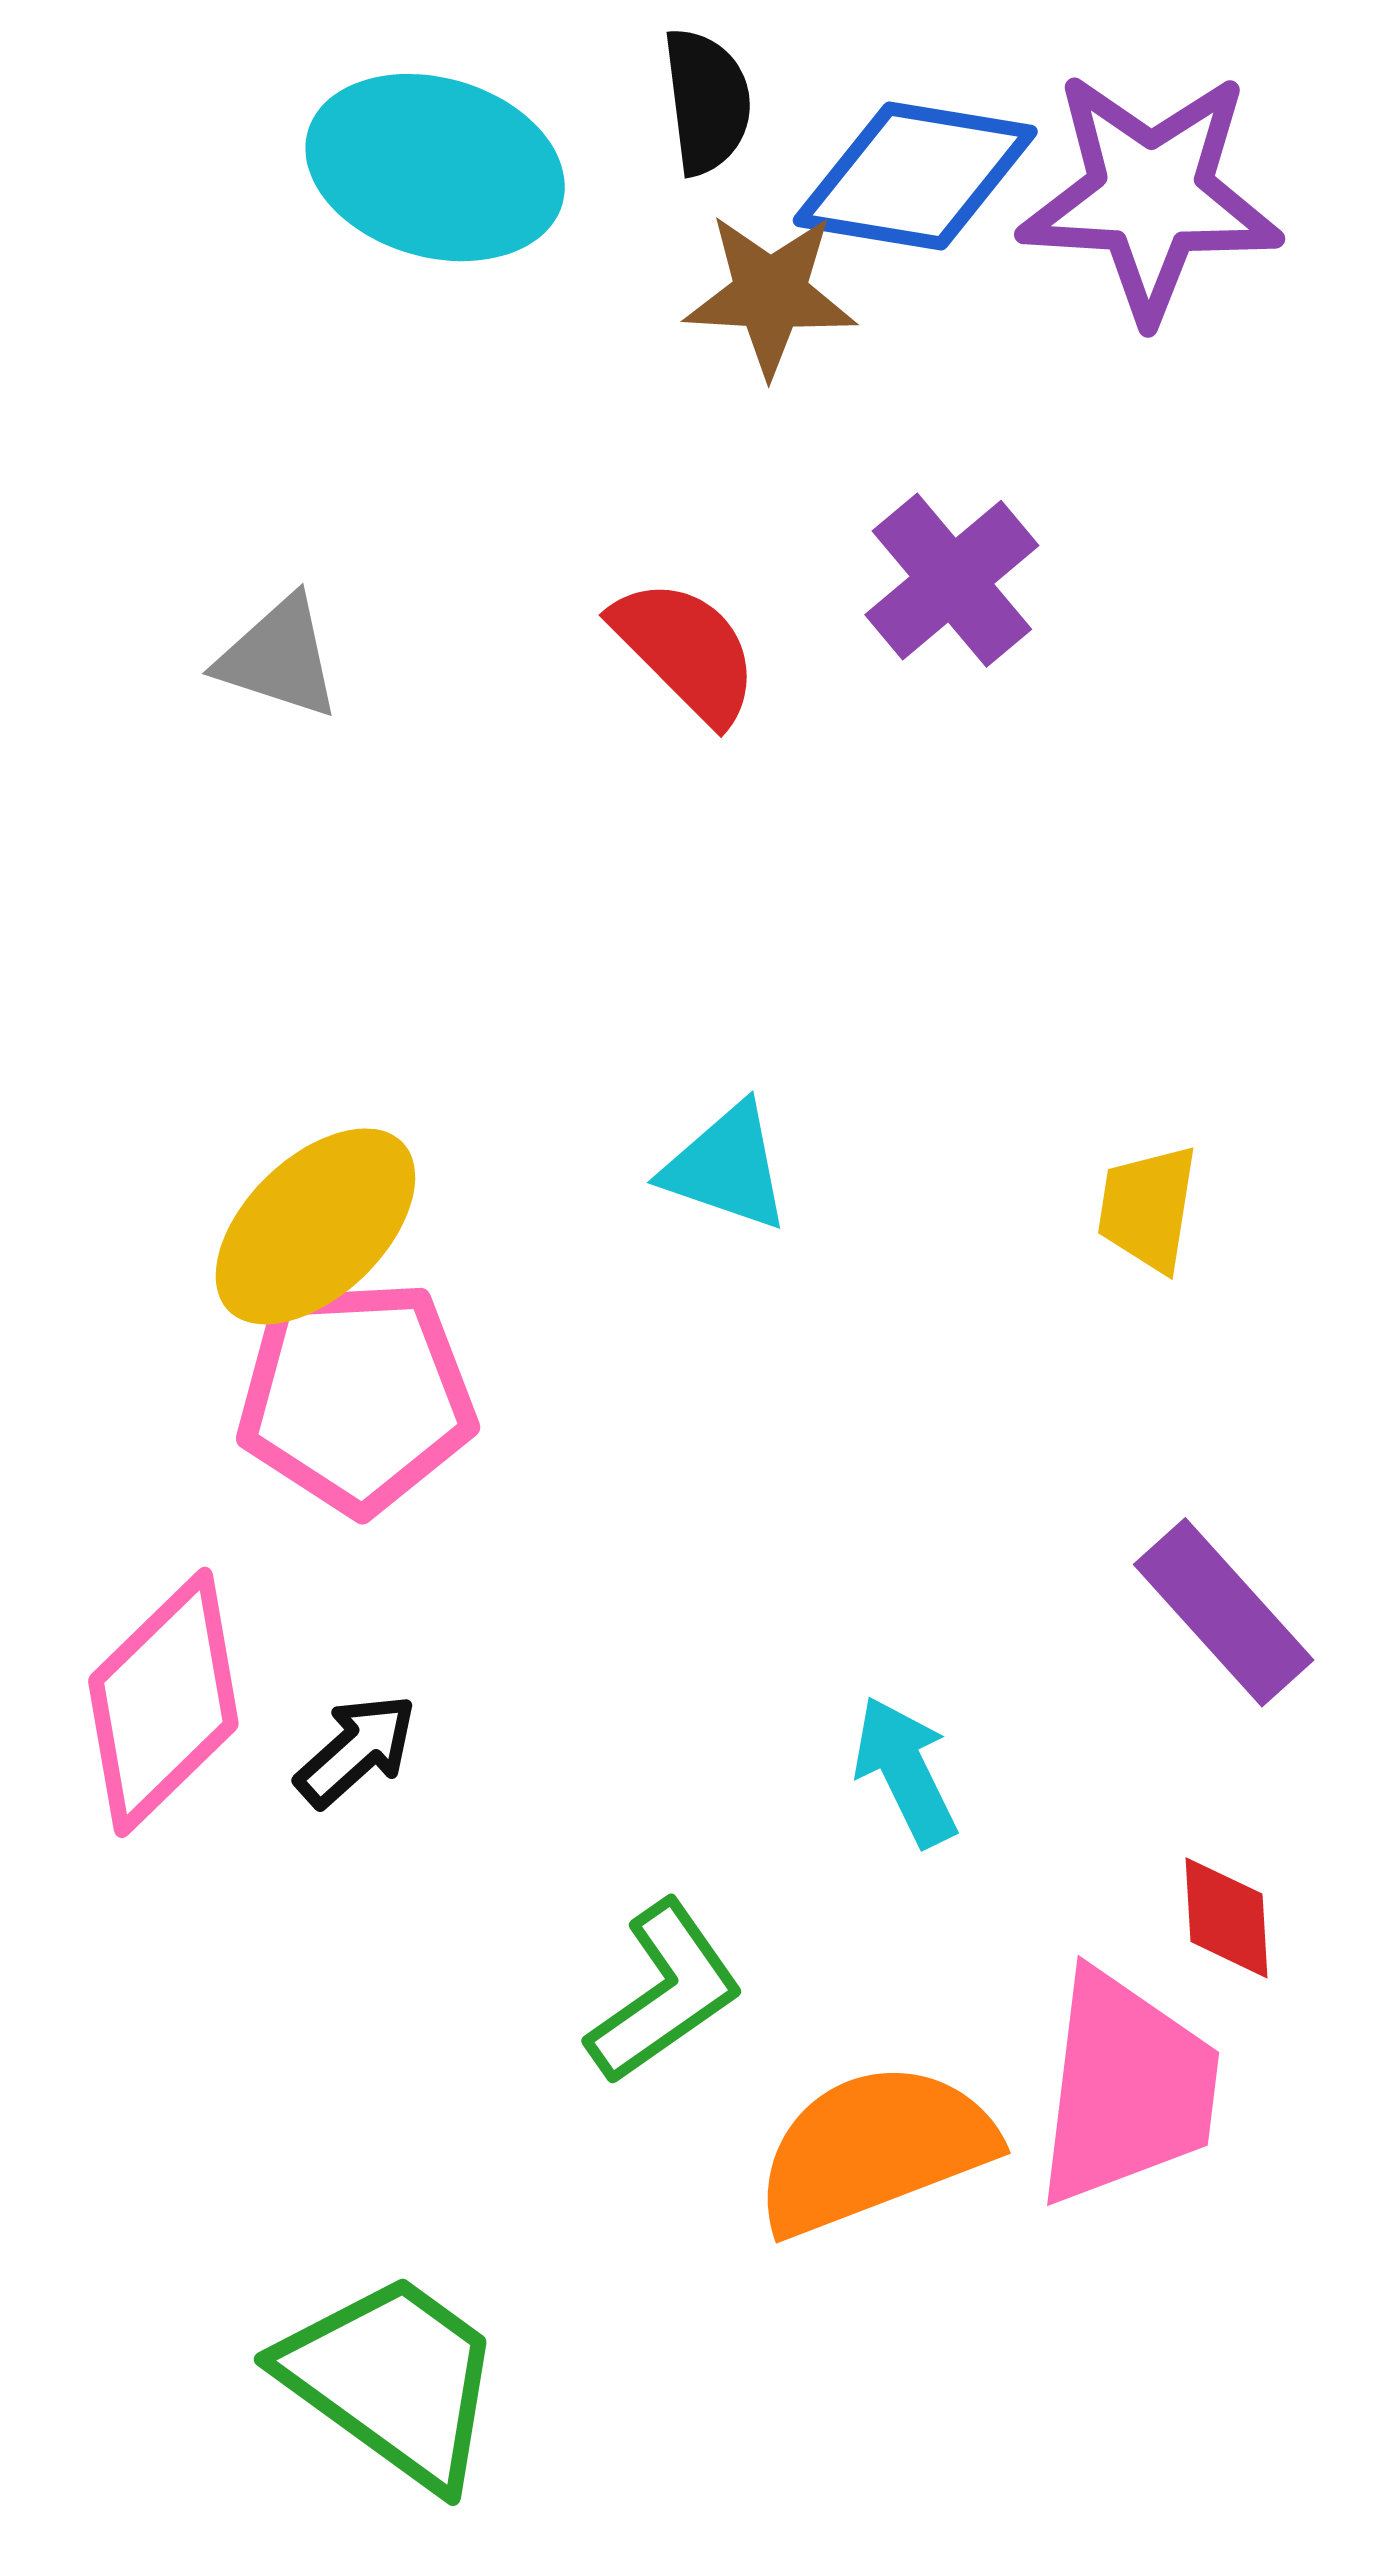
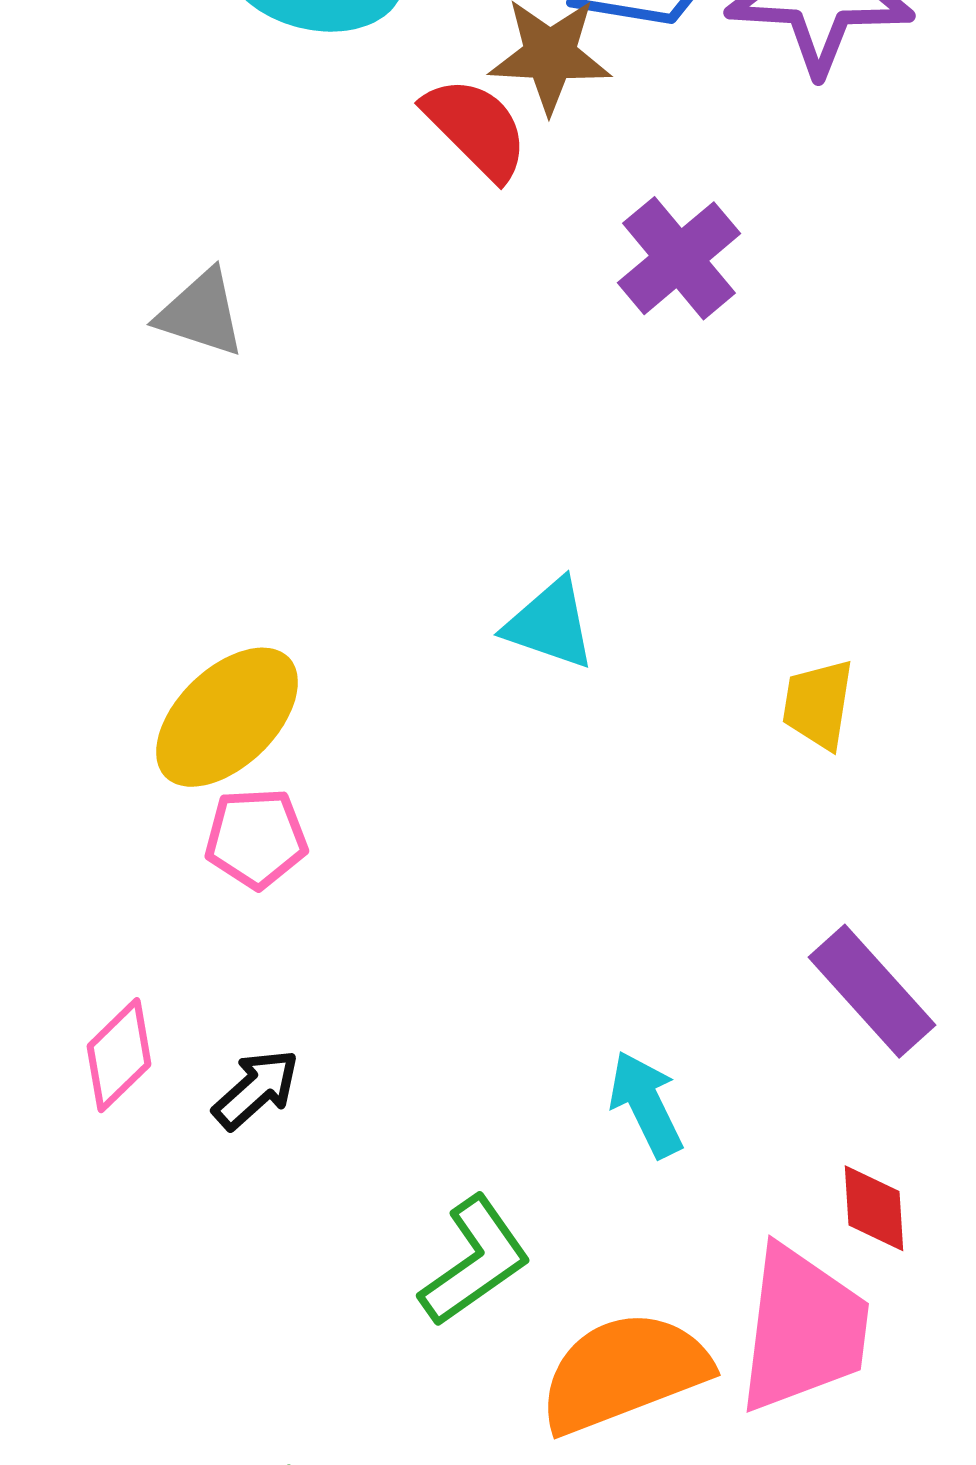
red semicircle: (686, 651) -> (476, 128), moved
cyan triangle: (727, 1167) -> (550, 624), moved
pink pentagon: (356, 1397) -> (256, 838), size x0.6
pink diamond: (163, 1702) -> (119, 1055), size x0.6

